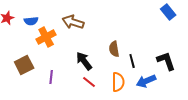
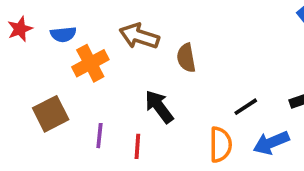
brown semicircle: (114, 49) -> (186, 58), moved
black line: (132, 61) -> (246, 107), turned 72
red line: (89, 82) -> (137, 146), moved, turned 56

